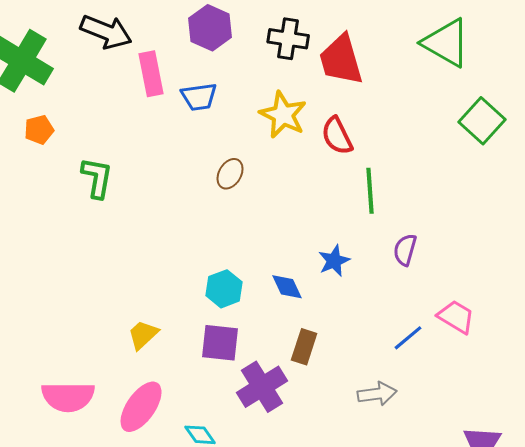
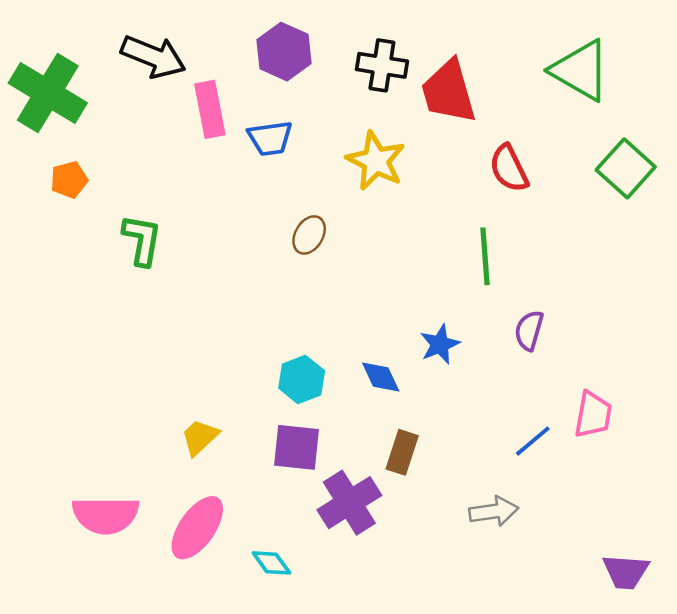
red semicircle: (337, 136) -> (509, 168), moved
pink trapezoid: (456, 317) -> (593, 415), turned 69

